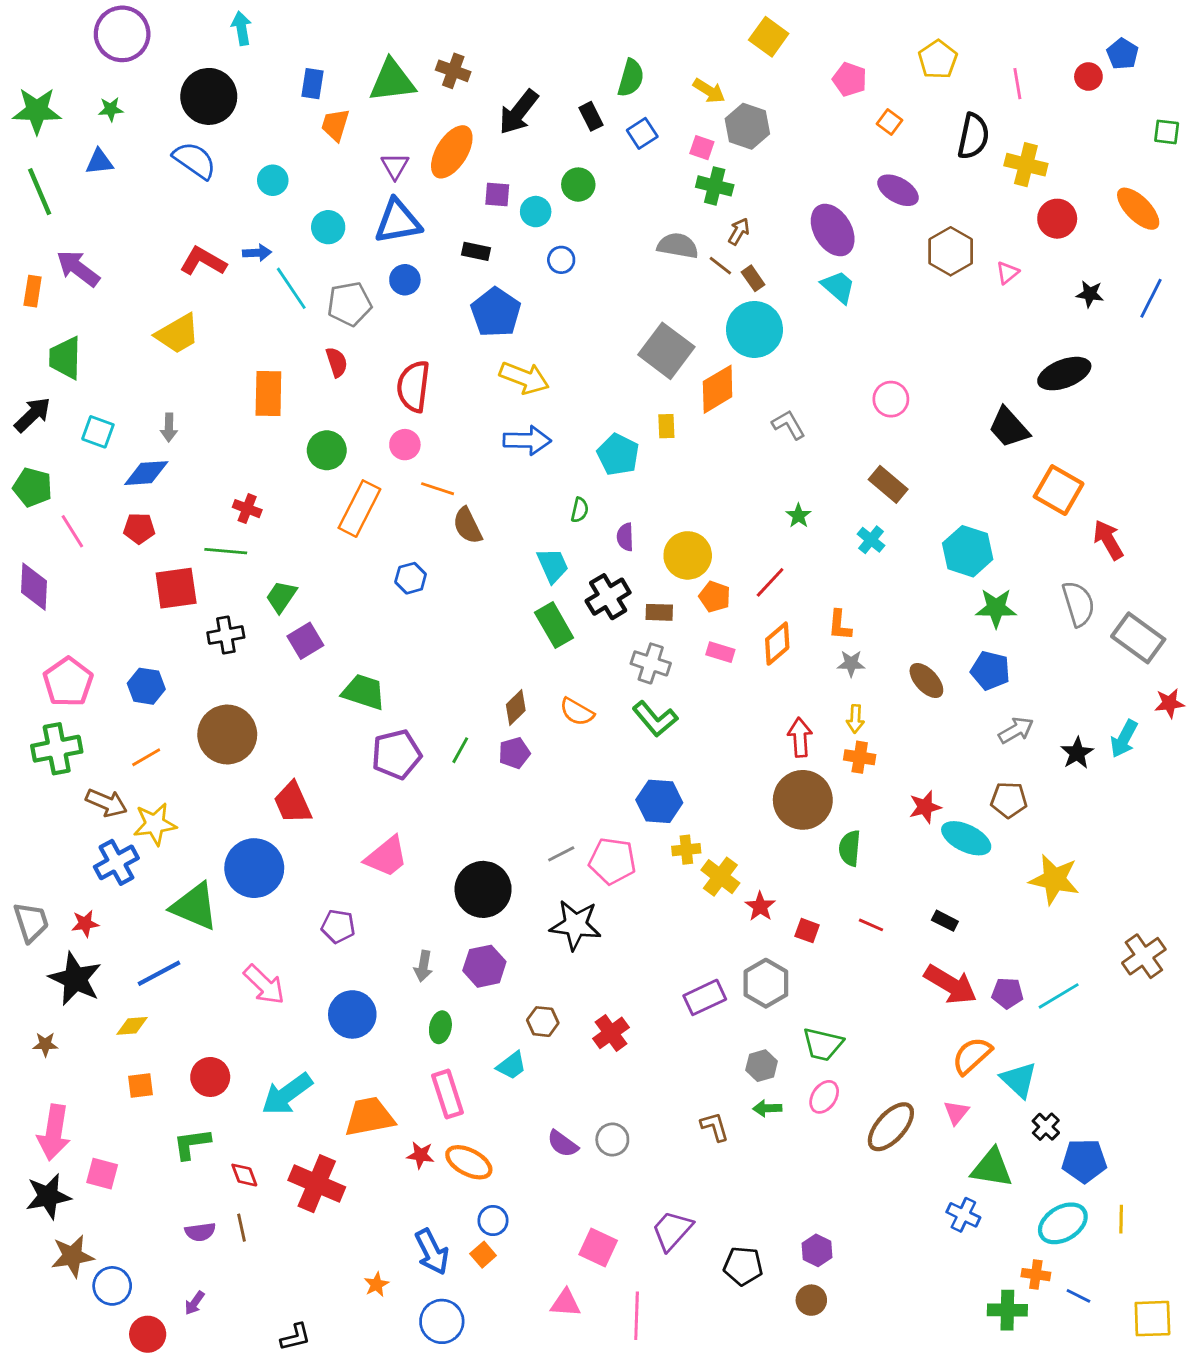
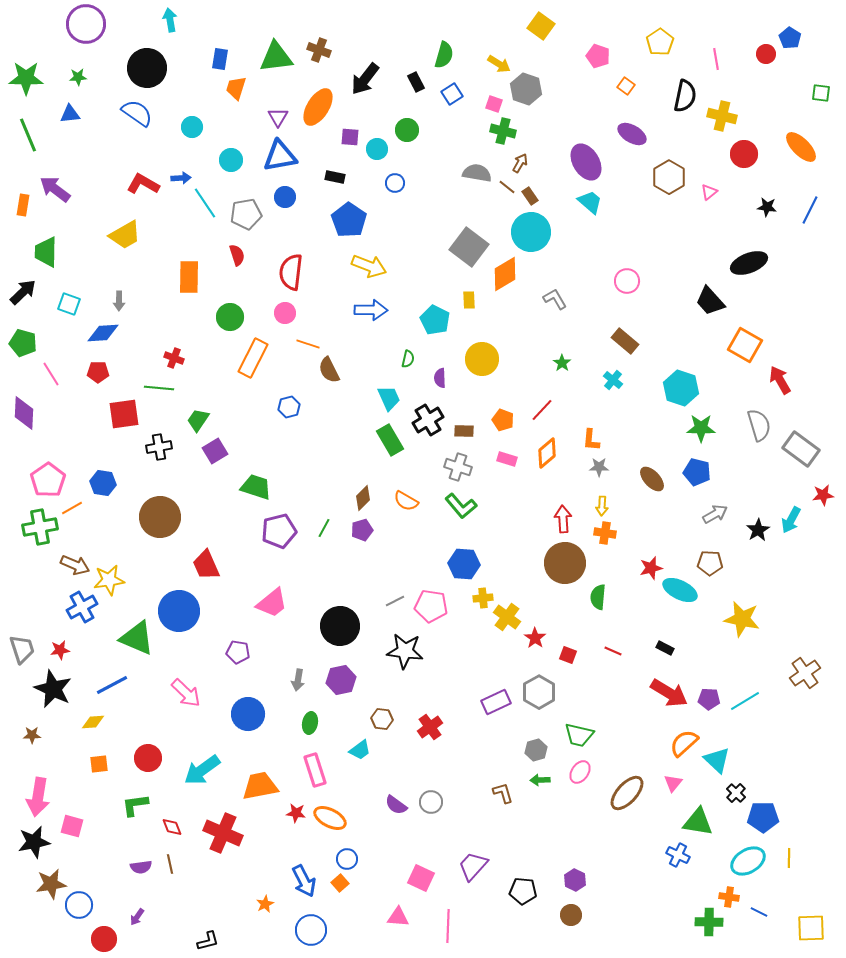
yellow circle: (688, 555) -> (482, 359), moved
orange line: (146, 757) -> (72, 508), moved

